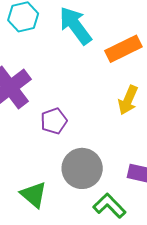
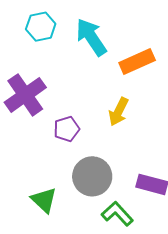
yellow arrow: (128, 100) -> (119, 112), moved

